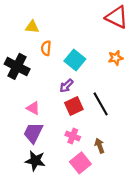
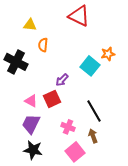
red triangle: (117, 17) -> (79, 16), moved
cyan square: (75, 60) -> (90, 66), moved
black line: (101, 104) -> (94, 111), moved
red square: (74, 106) -> (52, 99), moved

